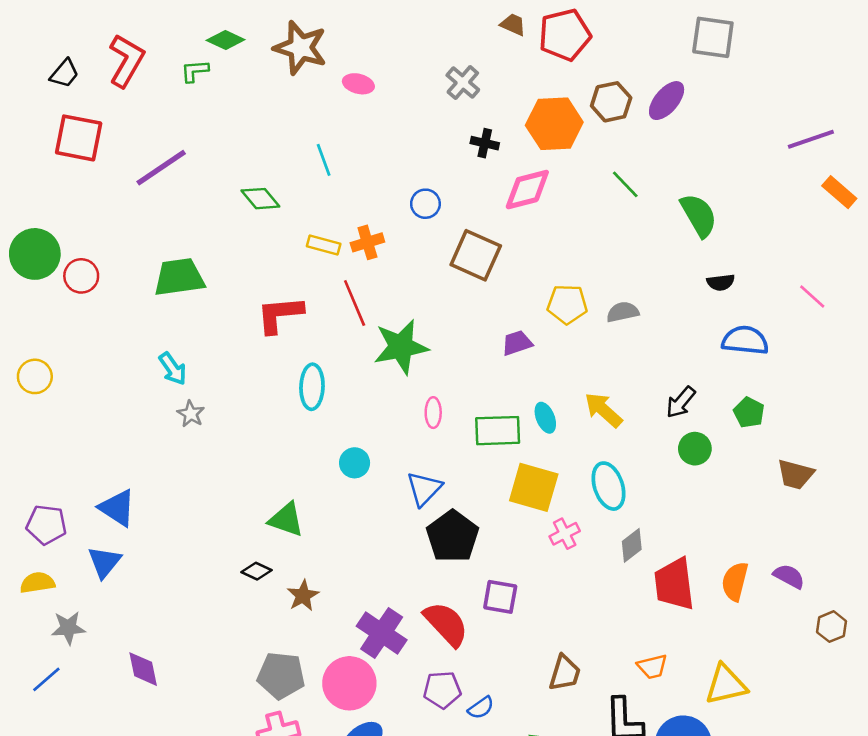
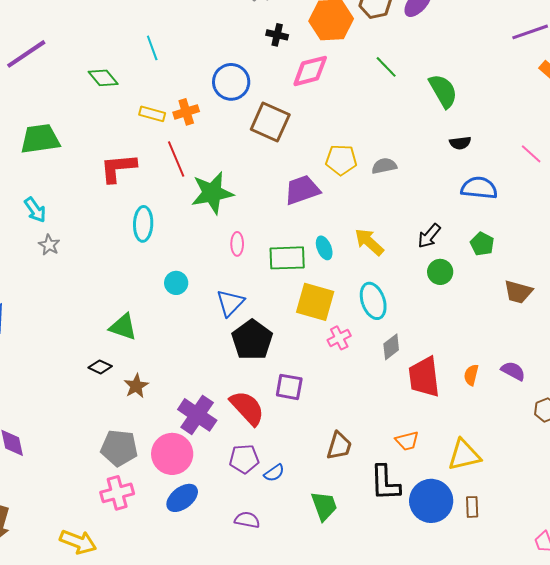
blue circle: (425, 204) -> (231, 82), size x1.6
purple trapezoid: (517, 343) -> (302, 190), size x1.5
orange semicircle: (735, 581) -> (471, 375), size x0.7

